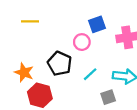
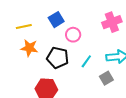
blue square: (97, 24) -> (56, 20), moved
orange star: (24, 72) -> (29, 48), moved

